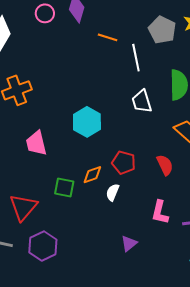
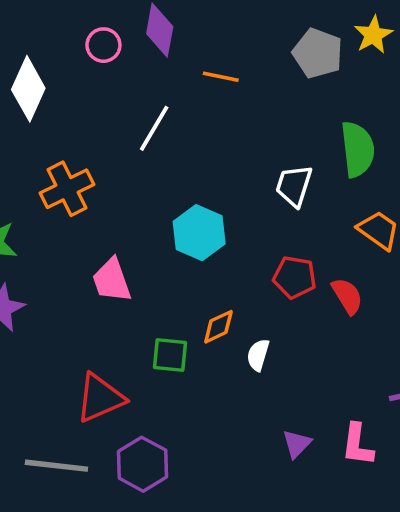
white line: (136, 58) -> (154, 128), moved, turned 48
white trapezoid: (142, 101) -> (294, 186), turned 40
red pentagon: (124, 163) -> (295, 277), moved
red triangle: (23, 207) -> (100, 398), turned 32
pink L-shape: (160, 212) -> (357, 445), moved

